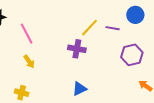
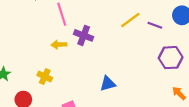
purple cross: (77, 49) -> (84, 35), moved
yellow arrow: (29, 62) -> (59, 45), turned 112

